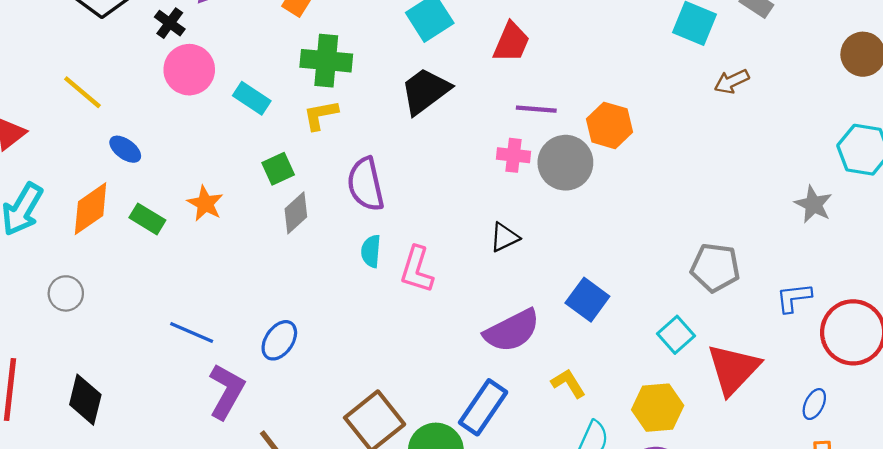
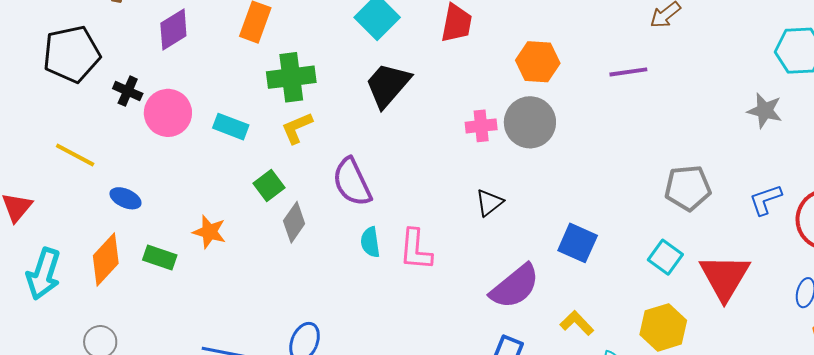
black cross: (170, 23) -> (128, 91), moved
purple line: (536, 109) -> (628, 72), moved
orange hexagon: (609, 125) -> (538, 62), moved

